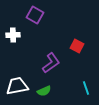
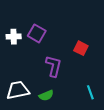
purple square: (35, 15) -> (37, 33), moved
purple L-shape: (51, 63) -> (54, 66), turned -40

